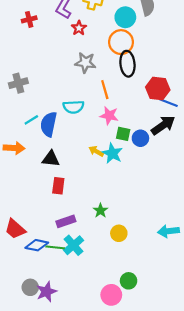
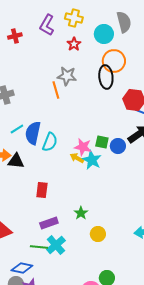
red star: (79, 28) -> (74, 44), moved
orange circle: (121, 42) -> (114, 61), moved
orange line: (105, 90) -> (56, 90), moved
cyan semicircle: (73, 107) -> (50, 142), moved, turned -66
pink star: (109, 116) -> (83, 147), moved
black triangle: (51, 159) -> (16, 161), moved
blue diamond: (37, 245) -> (22, 268), moved

